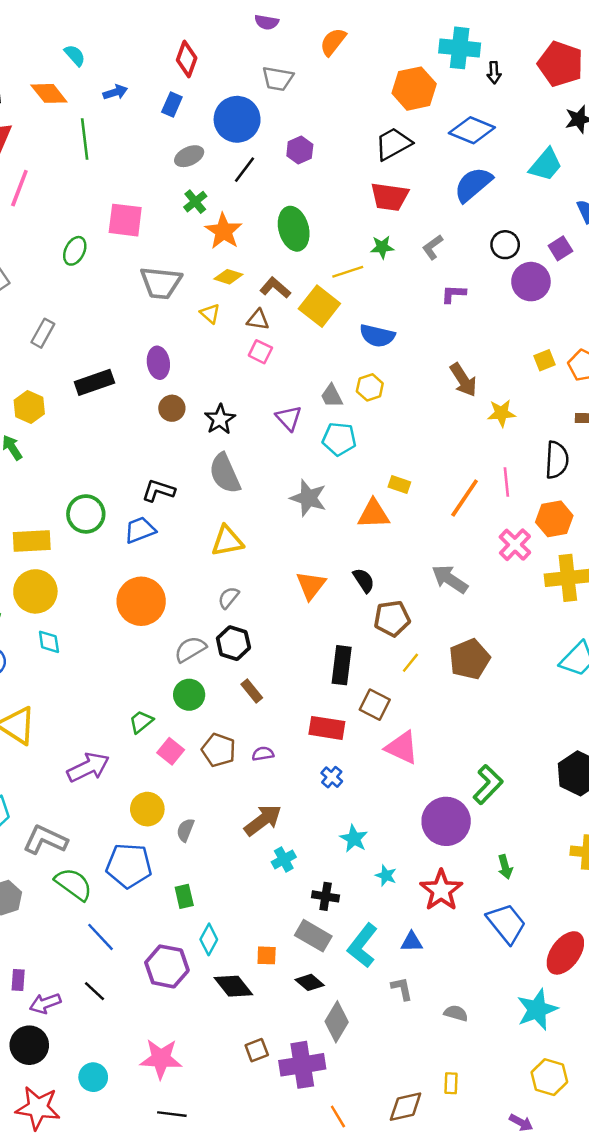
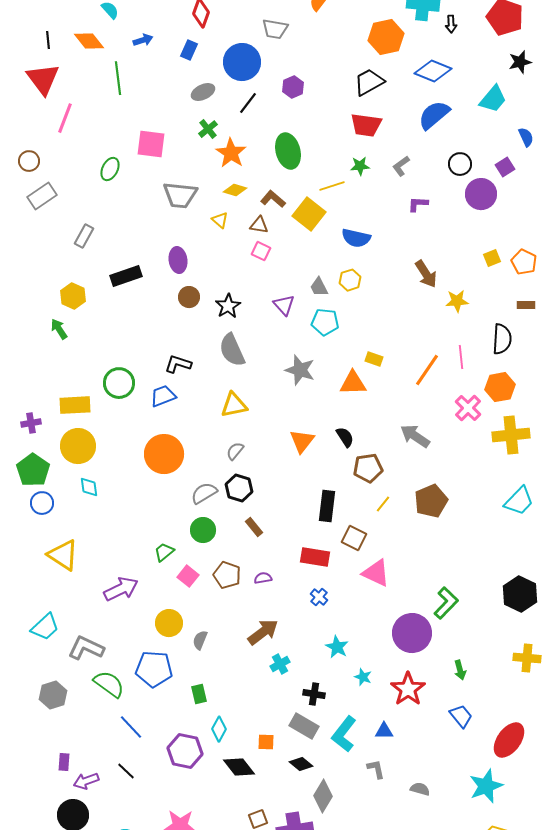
blue trapezoid: (506, 923) -> (461, 716), size x0.7

